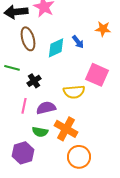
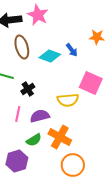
cyan diamond: (56, 48) -> (50, 56), turned 45
green semicircle: (40, 132) -> (34, 140), turned -42

